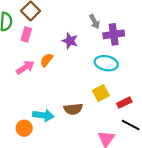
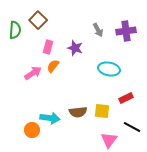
pink rectangle: (26, 34) -> (48, 47), moved
purple cross: (114, 34) -> (126, 31), moved
yellow square: (101, 93) -> (102, 111), moved, turned 35
red rectangle: (124, 103) -> (126, 98), moved

